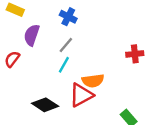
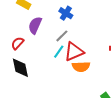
red triangle: (81, 95) -> (74, 52), moved
black diamond: (45, 105) -> (20, 68), moved, turned 40

